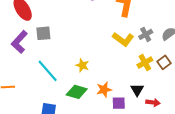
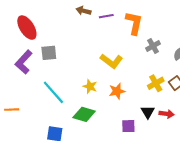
gray cross: (146, 34) -> (153, 46), moved
yellow L-shape: (123, 39) -> (111, 61), moved
orange star: (104, 90) -> (117, 91), moved
red arrow: (153, 103) -> (167, 114), moved

